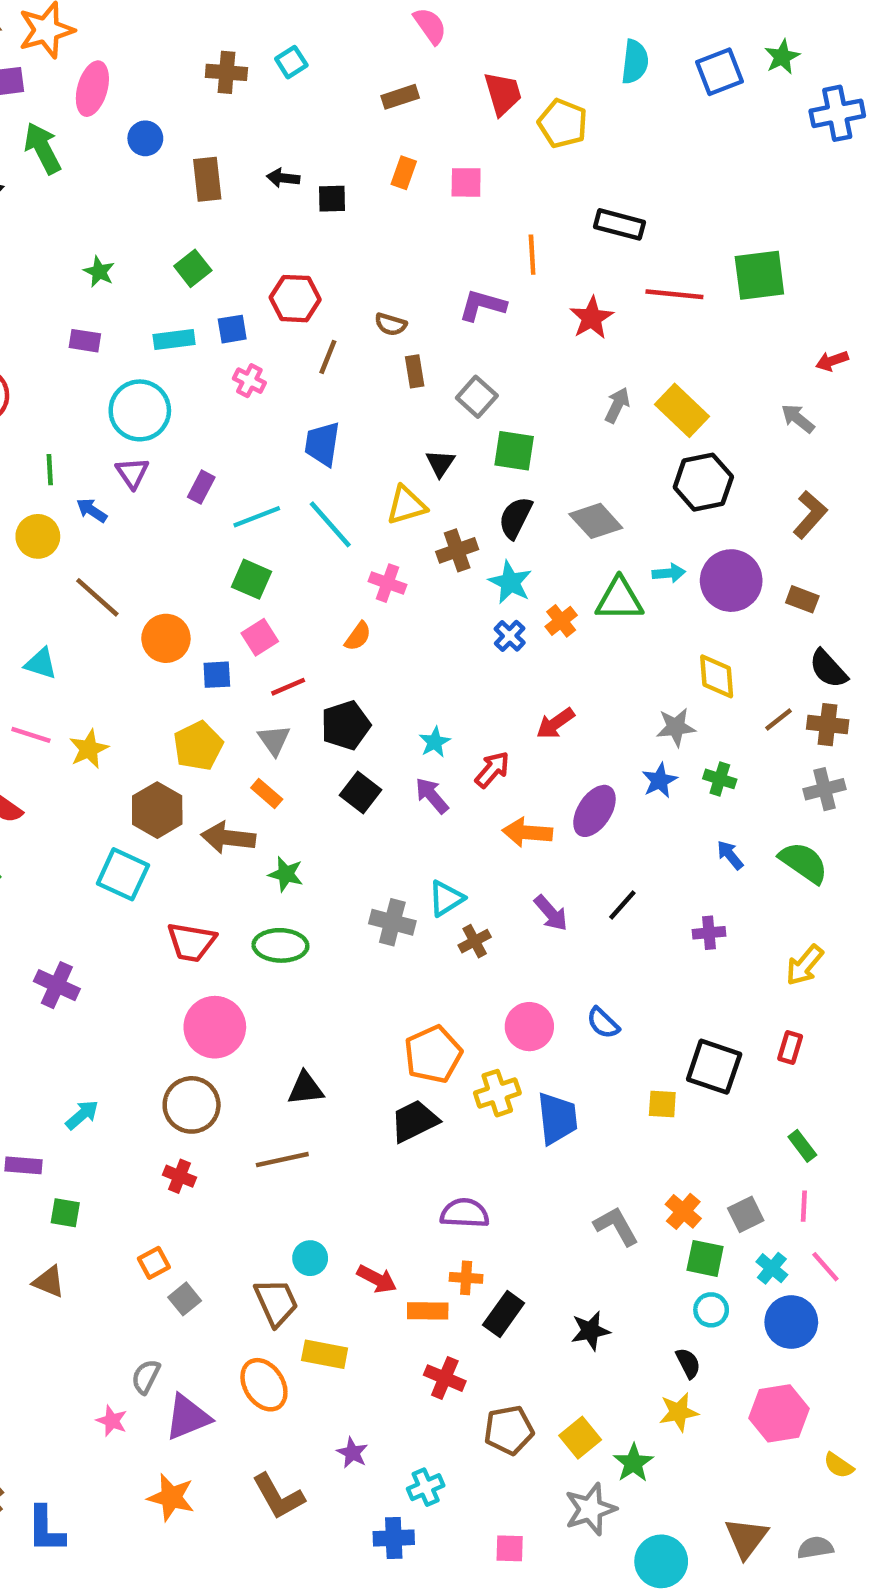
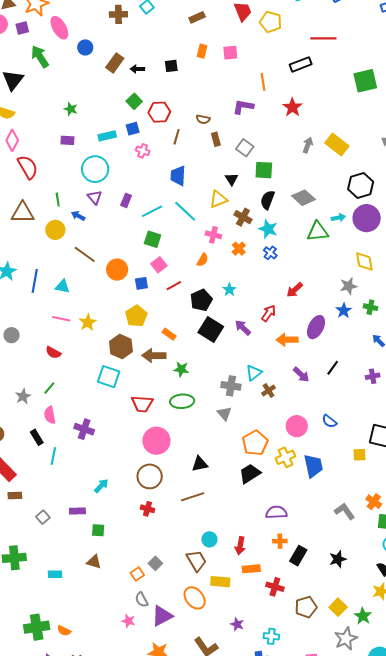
pink ellipse: (92, 89) -> (59, 28), turned -40
black arrow: (283, 178) -> (137, 69), moved
brown rectangle: (207, 179) -> (115, 63), turned 48
black rectangle: (619, 224) -> (301, 64), turned -30
green square: (193, 268) -> (134, 101), moved
red line: (674, 294) -> (323, 38), moved
black hexagon: (703, 482) -> (361, 186), moved
brown cross: (457, 550) -> (243, 217), turned -36
orange cross: (561, 621) -> (239, 249), moved
gray triangle: (274, 740) -> (224, 414), moved
cyan star: (435, 742) -> (229, 290), moved
black square: (360, 792) -> (211, 329), size x1.4
orange square: (154, 1263) -> (137, 574), moved
red arrow: (377, 1279) -> (240, 546), turned 78
orange rectangle: (428, 1311) -> (251, 569), moved
gray semicircle: (146, 1377) -> (142, 600), turned -49
cyan cross: (426, 1487) -> (271, 636), turned 35

